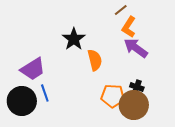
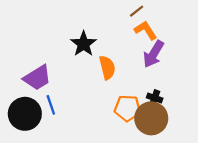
orange L-shape: (129, 27) -> (146, 30), turned 115
purple arrow: (136, 48) -> (153, 54), turned -95

